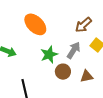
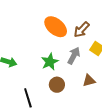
orange ellipse: (35, 24) -> (56, 27), moved
brown circle: (63, 72) -> (57, 85), moved

